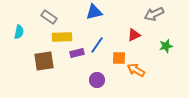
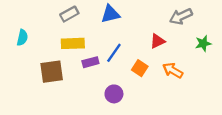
gray rectangle: (49, 17) -> (69, 14), moved, turned -63
green star: (166, 46) -> (203, 43), moved
orange square: (119, 58) -> (140, 68), turned 32
orange arrow: (136, 70) -> (173, 70), moved

